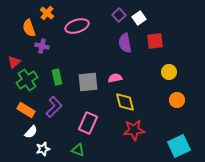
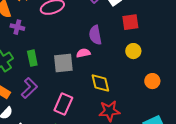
purple semicircle: (125, 43) -> (95, 35), moved
yellow circle: (169, 72) -> (133, 51), moved
pink semicircle: (115, 78) -> (83, 53), moved

